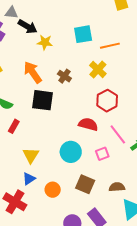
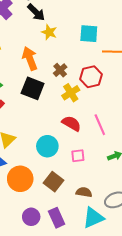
yellow cross: (98, 70) -> (71, 93), moved
red hexagon: (107, 101) -> (91, 77), moved
pink line: (118, 134) -> (100, 125), moved
orange circle: (53, 190) -> (20, 179), size x1.6

